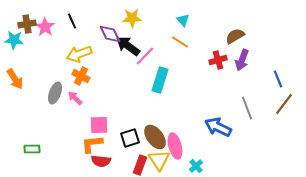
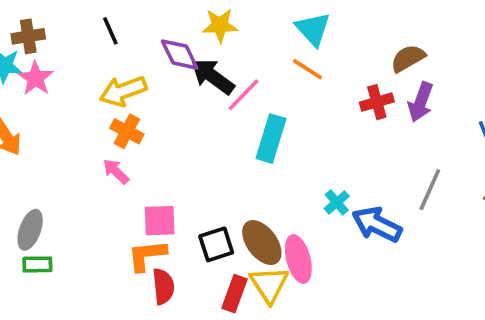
cyan triangle: (183, 20) -> (313, 29), size x1.5
pink star: (45, 27) -> (36, 78), moved
gray ellipse: (55, 93) -> (30, 230), moved
gray line: (247, 108) -> (430, 190), turned 45
red semicircle: (101, 161) -> (163, 286), turned -102
cyan cross: (196, 166) -> (337, 202), moved

